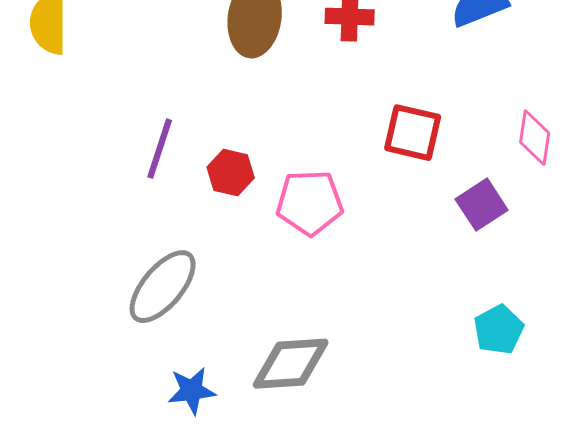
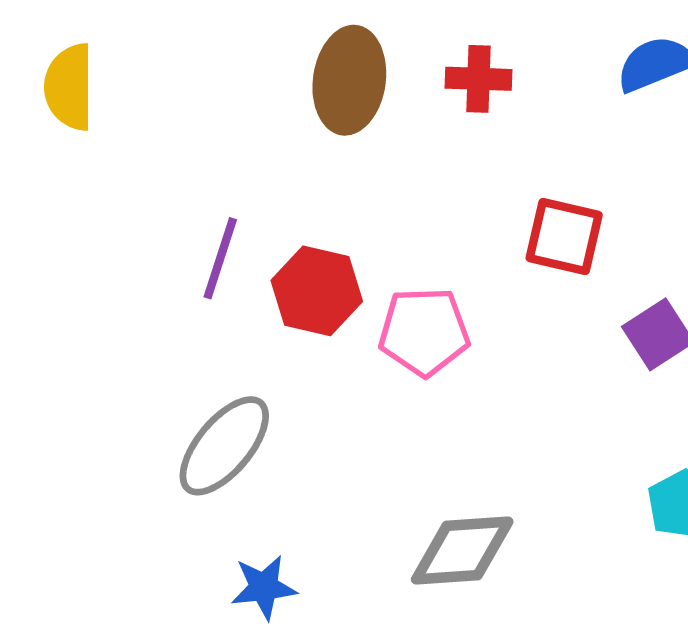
red hexagon: (231, 173) -> (317, 291), size x1.4
gray diamond: (291, 364) -> (462, 551), moved

